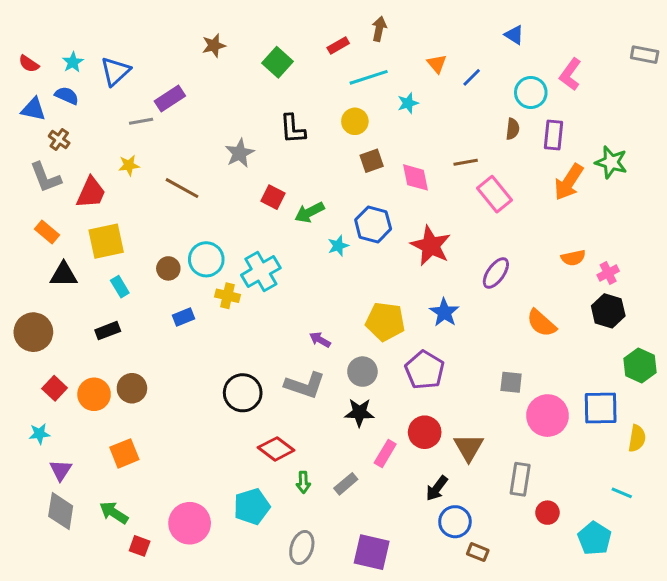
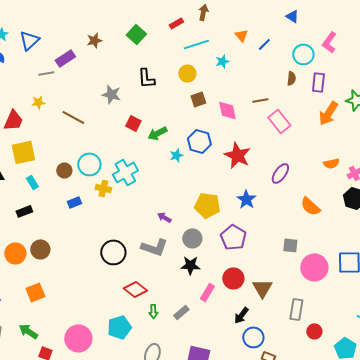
brown star: (214, 45) -> (94, 40), moved
gray star: (240, 153) -> (111, 94), turned -30

